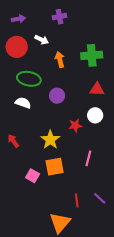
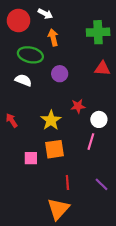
orange arrow: (60, 60) -> (53, 37), moved
white circle: (95, 115) -> (99, 119), moved
pink square: (33, 176) -> (31, 158), turned -32
red line: (77, 200) -> (67, 182), moved

